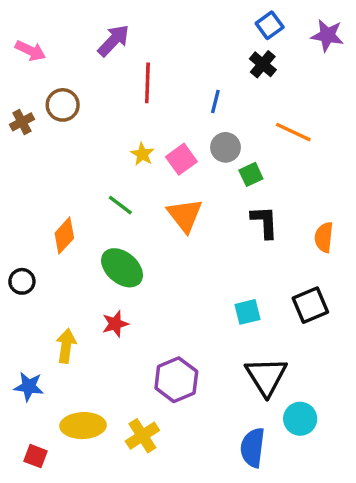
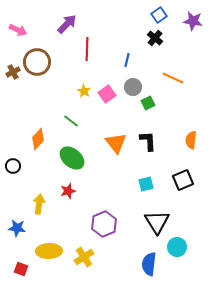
brown circle: (63, 105) -> (37, 62), size x1.4
orange triangle: (185, 215) -> (116, 143), moved
black L-shape: (265, 222) -> (148, 141), moved

